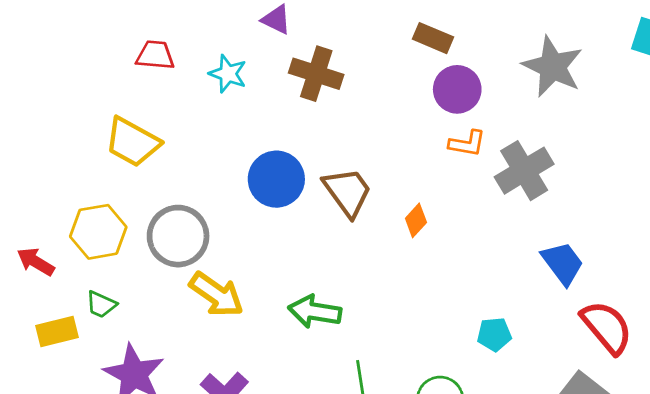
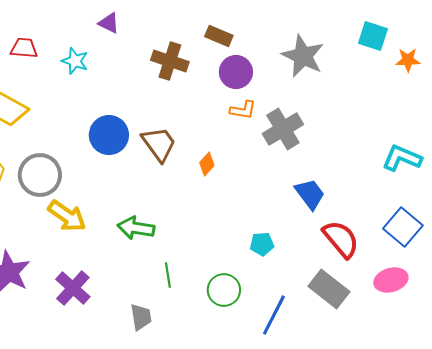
brown cross: (316, 74) -> (170, 61), moved

